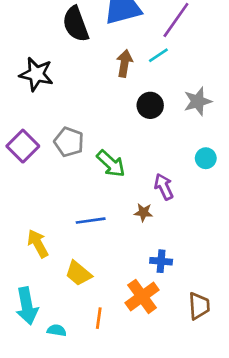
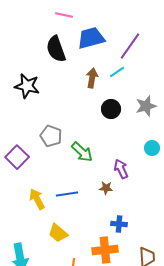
purple square: (23, 146) -> (17, 157), moved
yellow arrow: (38, 244) -> (37, 199), moved
orange cross: (142, 296) -> (105, 250), turned 30

